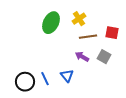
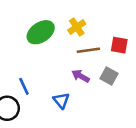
green ellipse: (51, 23) -> (41, 32), turned 30
blue line: (45, 79) -> (24, 86), moved

